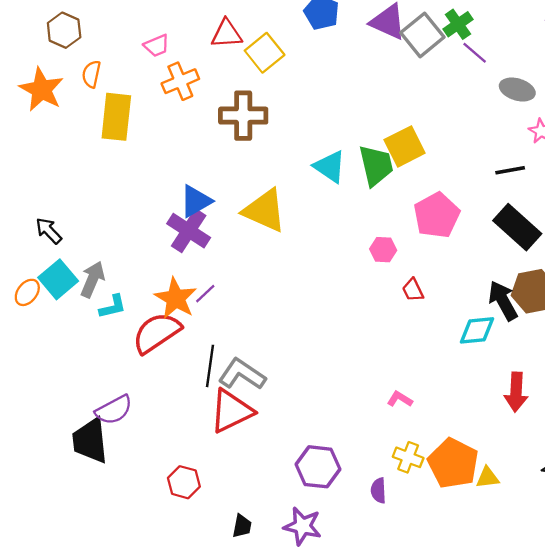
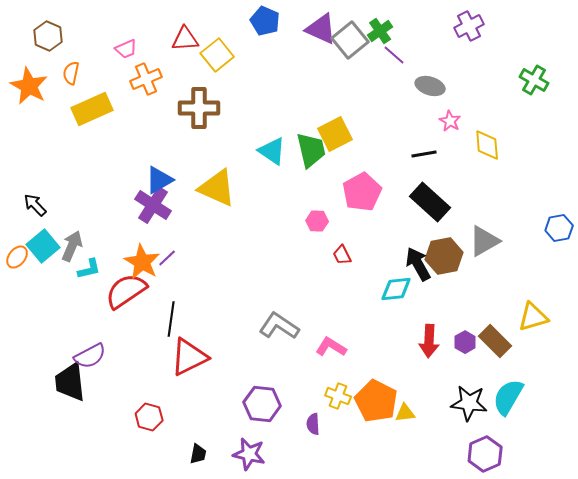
yellow rectangle: (116, 117) -> (92, 109), turned 60
gray L-shape: (242, 374) -> (279, 326), moved
pink L-shape: (400, 399) -> (331, 347), size x1.4

